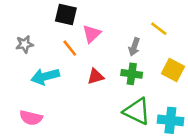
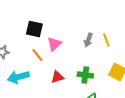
yellow line: (159, 29) -> (106, 40), turned 32
gray arrow: (134, 47) -> (88, 40), moved

